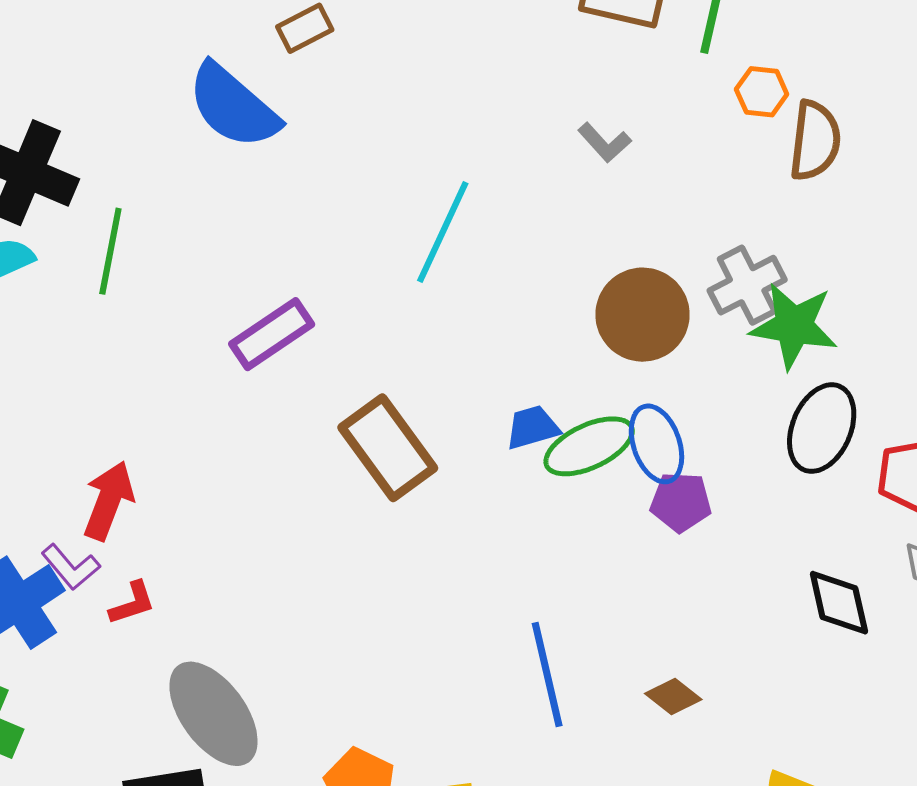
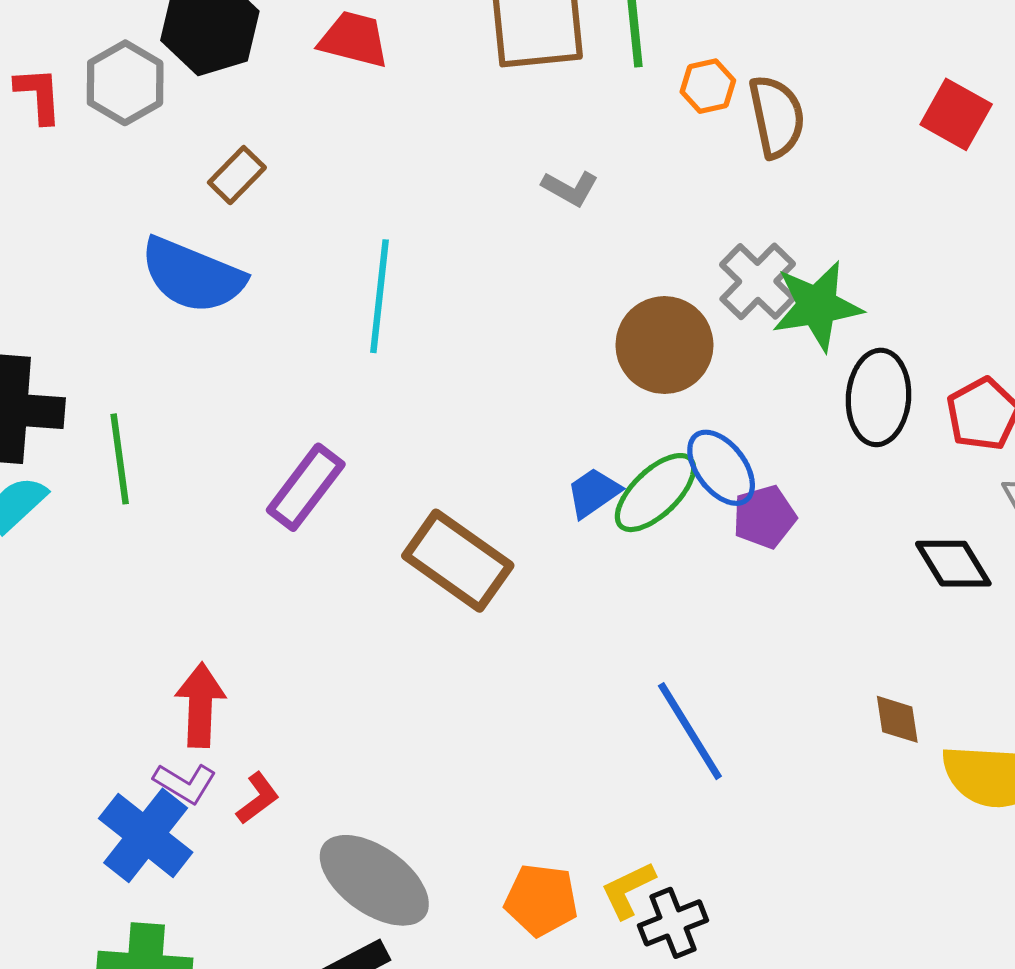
cyan line: (443, 232) -> (379, 296), moved
brown diamond: (673, 697) -> (897, 719), moved, turned 62

